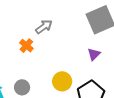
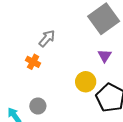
yellow circle: (62, 81) -> (86, 82), moved

